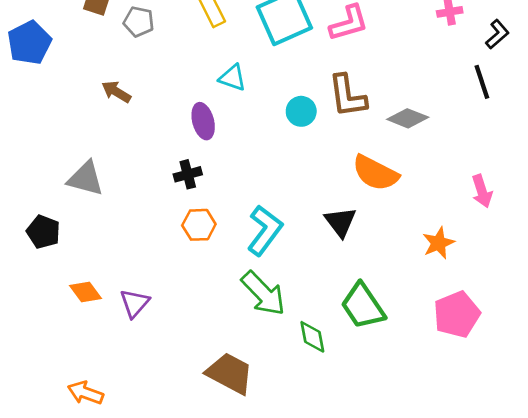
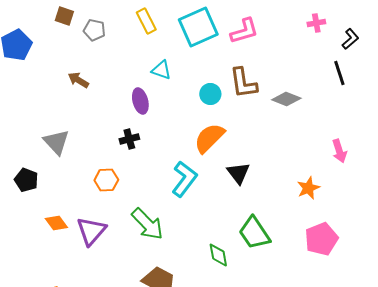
orange semicircle: (375, 173) -> (209, 138), moved, turned 108
gray triangle: (85, 179) -> (56, 142), turned 32
orange hexagon: (199, 225) -> (106, 180), moved
green arrow: (263, 293) -> (147, 224), moved
purple triangle: (134, 303) -> (91, 231), size x1.4

